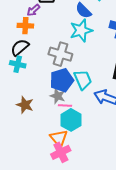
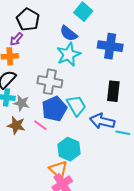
gray star: (58, 96) -> (21, 103), moved
brown star: (25, 105) -> (16, 125), moved
pink line: (65, 106) -> (40, 125), moved, turned 40

